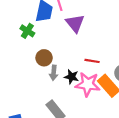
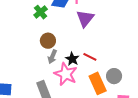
black star: (72, 77) -> (72, 59), moved
pink star: (88, 84) -> (66, 74), moved

